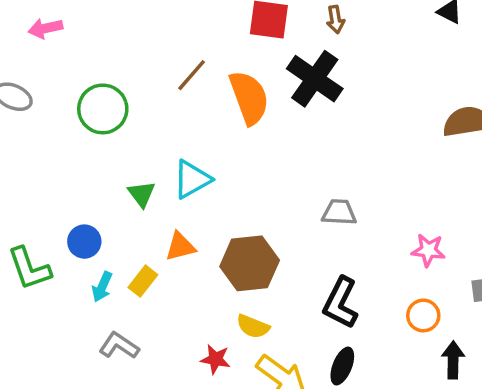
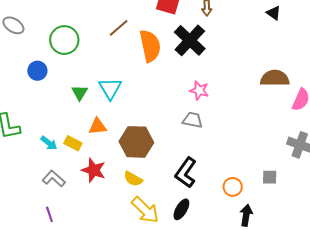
cyan triangle: (192, 179) -> (110, 88), turned -40
blue circle: (84, 242) -> (37, 71), moved
pink star: (428, 250) -> (199, 90), moved
yellow rectangle: (143, 281) -> (73, 143), turned 72
cyan arrow: (102, 287) -> (49, 143), turned -84
red star: (215, 359) -> (94, 170), moved, size x1.4

